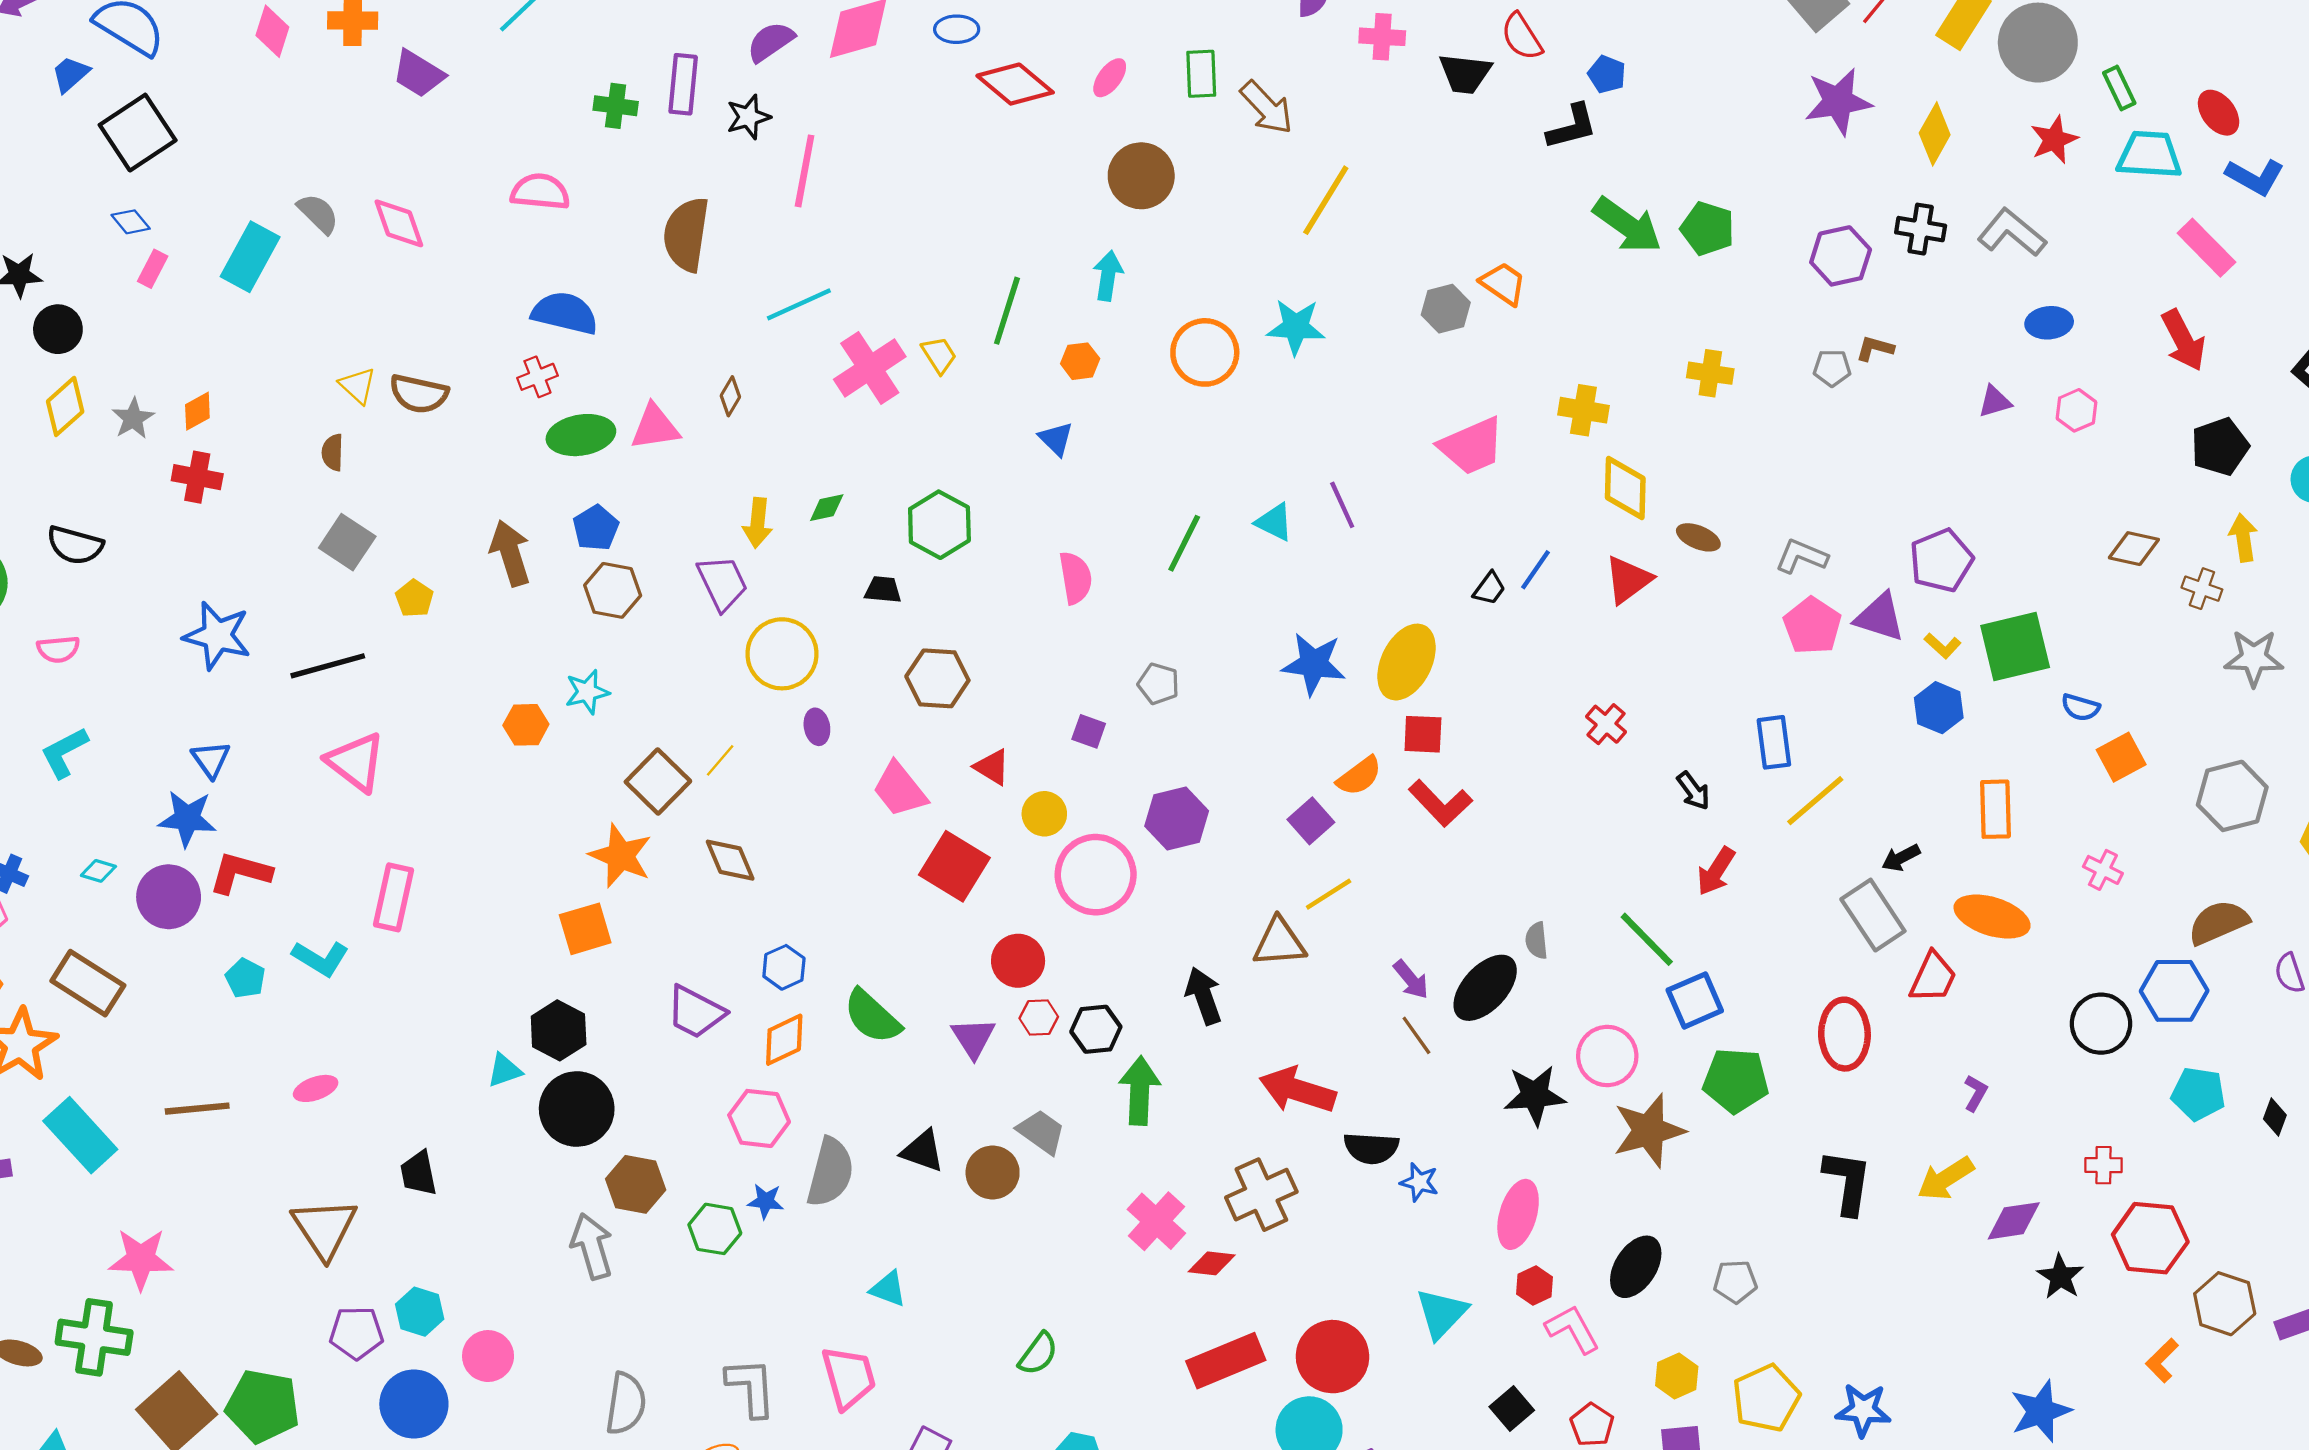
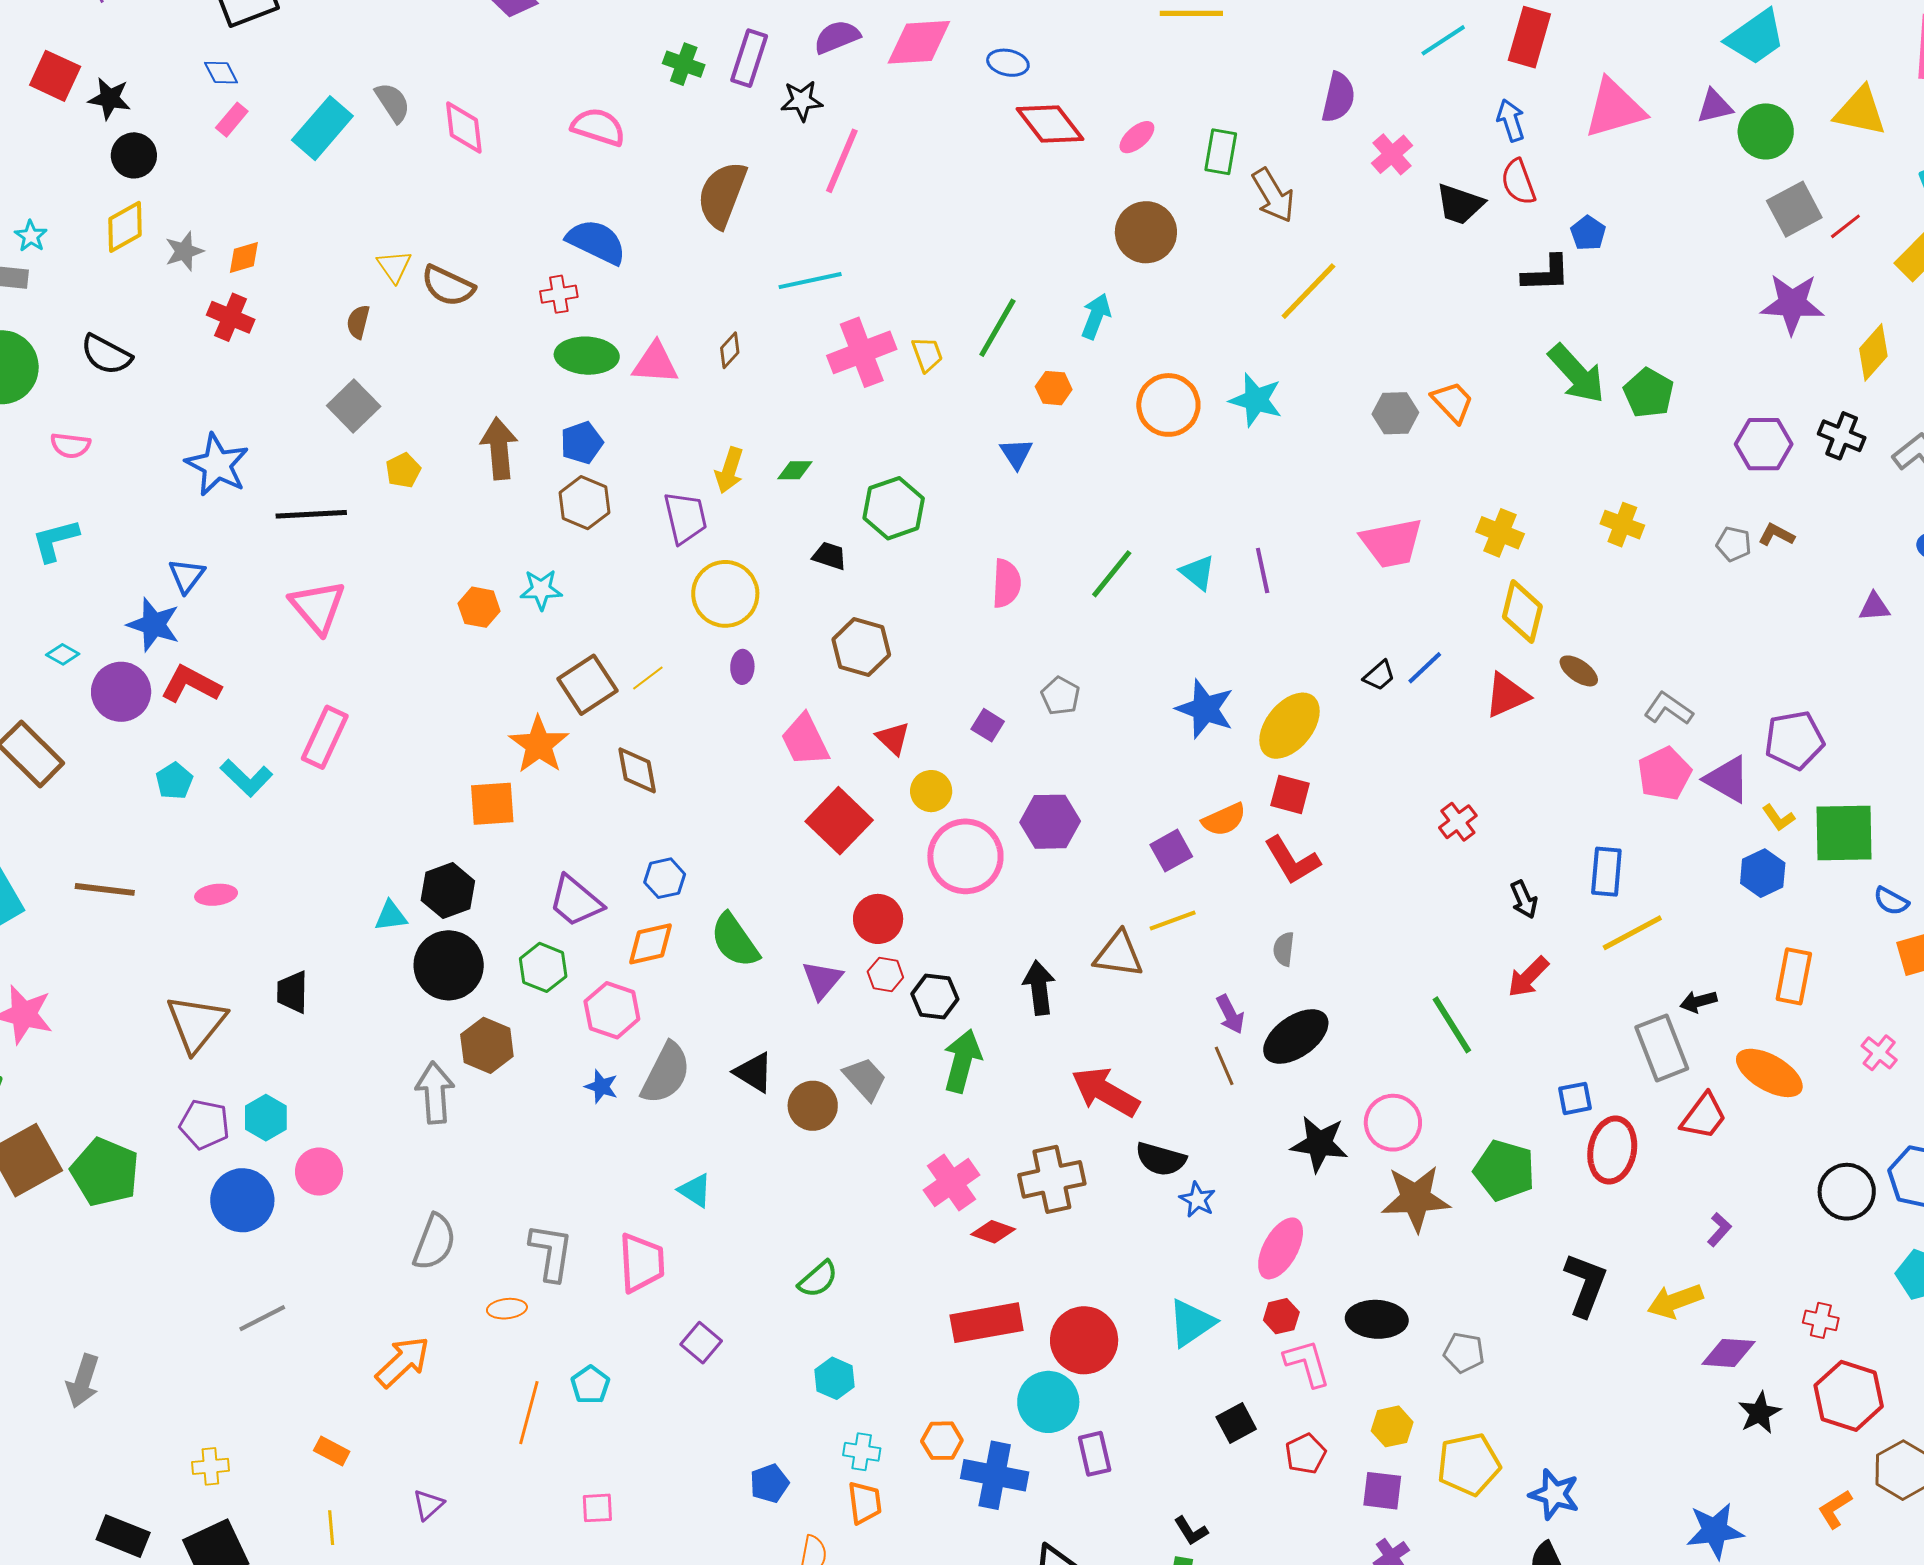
pink cross: (1382, 37) -> (1392, 154), turned 33
gray semicircle: (1537, 940) -> (1284, 949), moved
blue square: (1695, 1000) -> (1575, 1098), moved, size x0.7
green hexagon: (715, 1229) -> (543, 967), moved
black ellipse: (1636, 1267) -> (1377, 1319), turned 48

